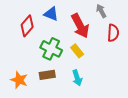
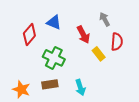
red arrow: (80, 26) -> (83, 35), size x0.7
yellow rectangle: (77, 51) -> (99, 54), moved

